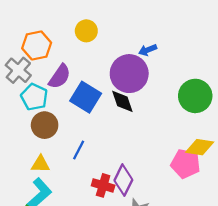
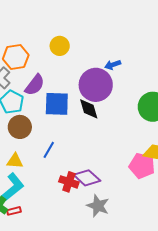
blue square: (86, 97) -> (57, 104), turned -32
purple diamond: (123, 180) -> (87, 178), turned -76

